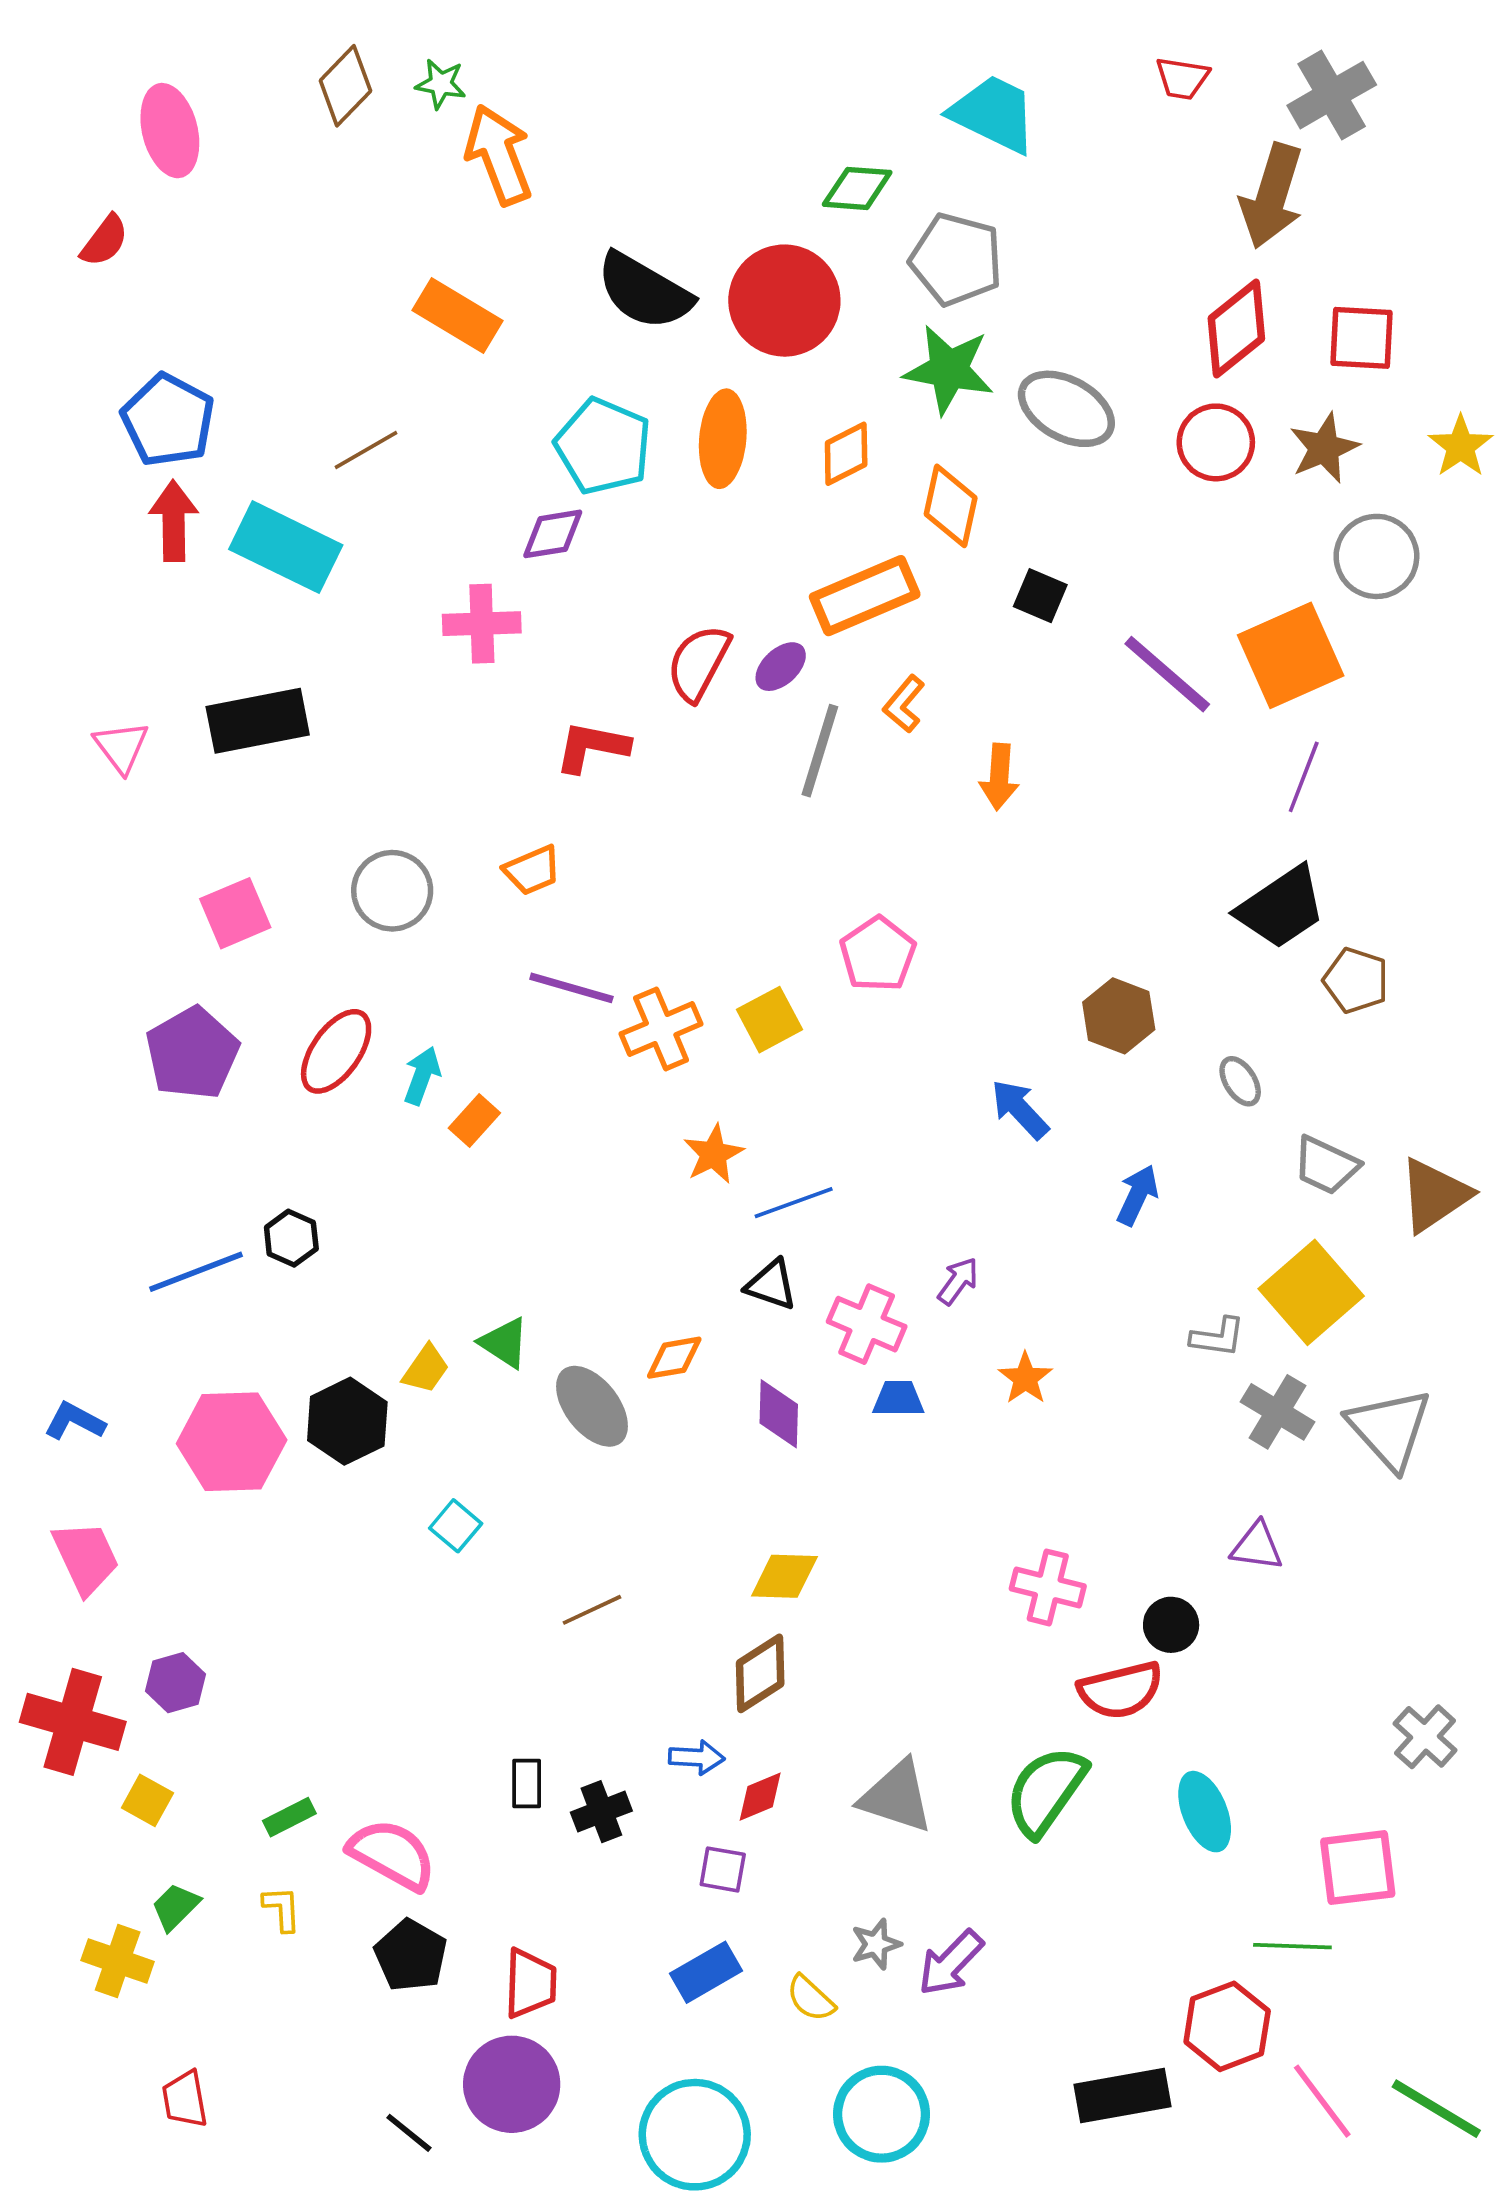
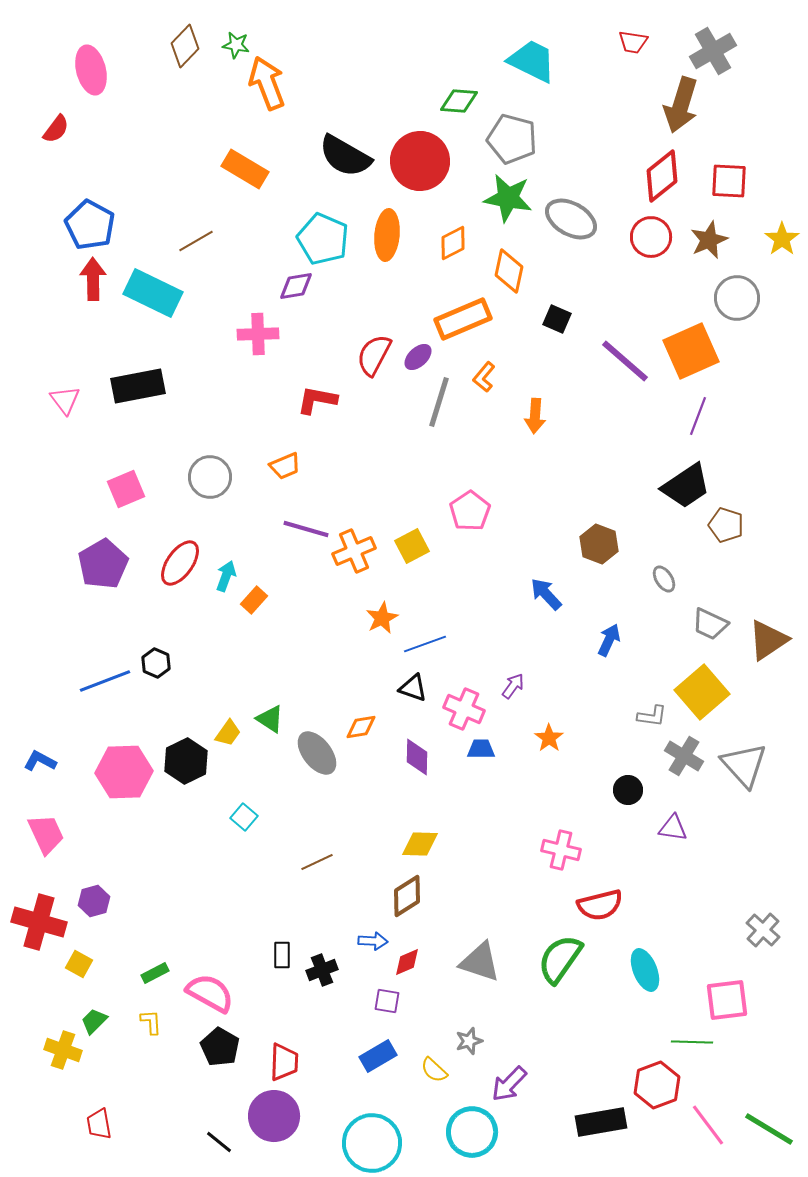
black circle: (1171, 1625) -> (628, 790), moved
purple arrow: (951, 1963) -> (509, 1084), moved

